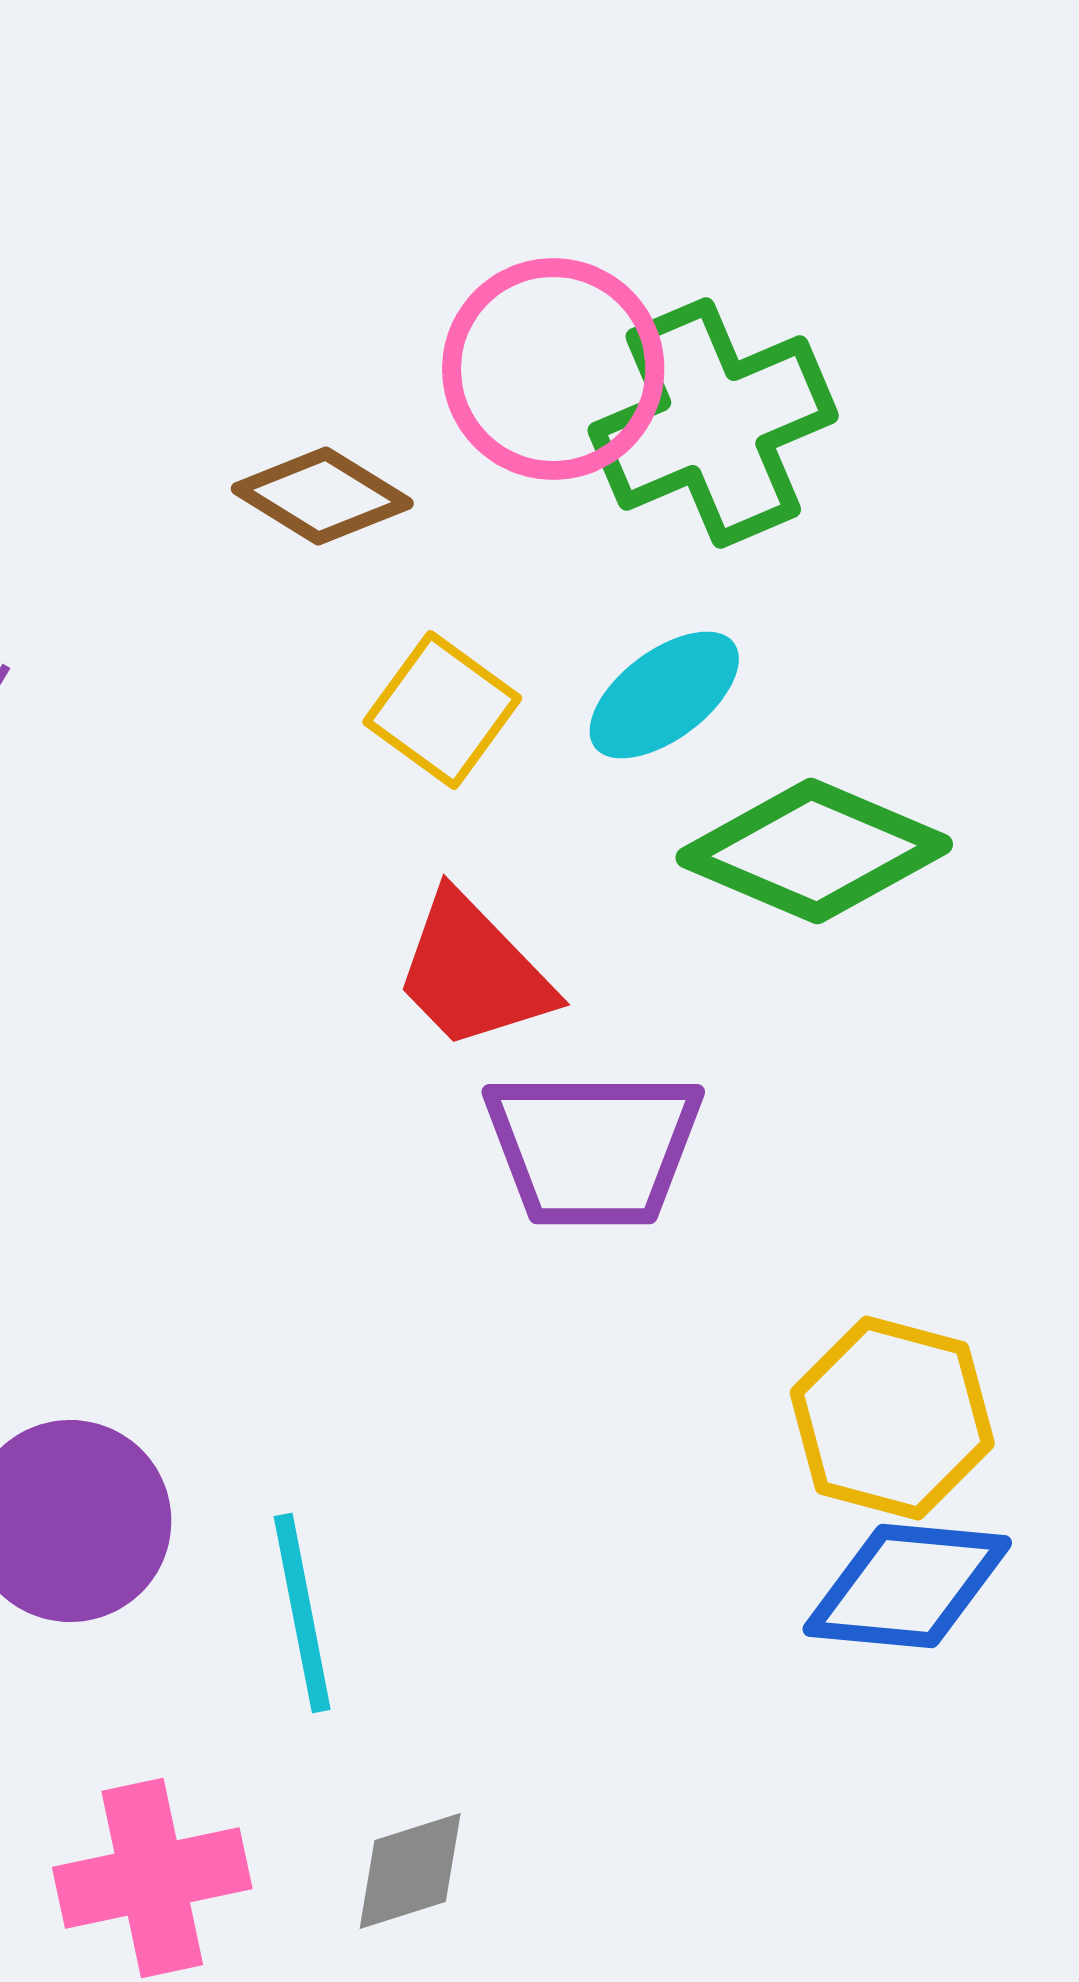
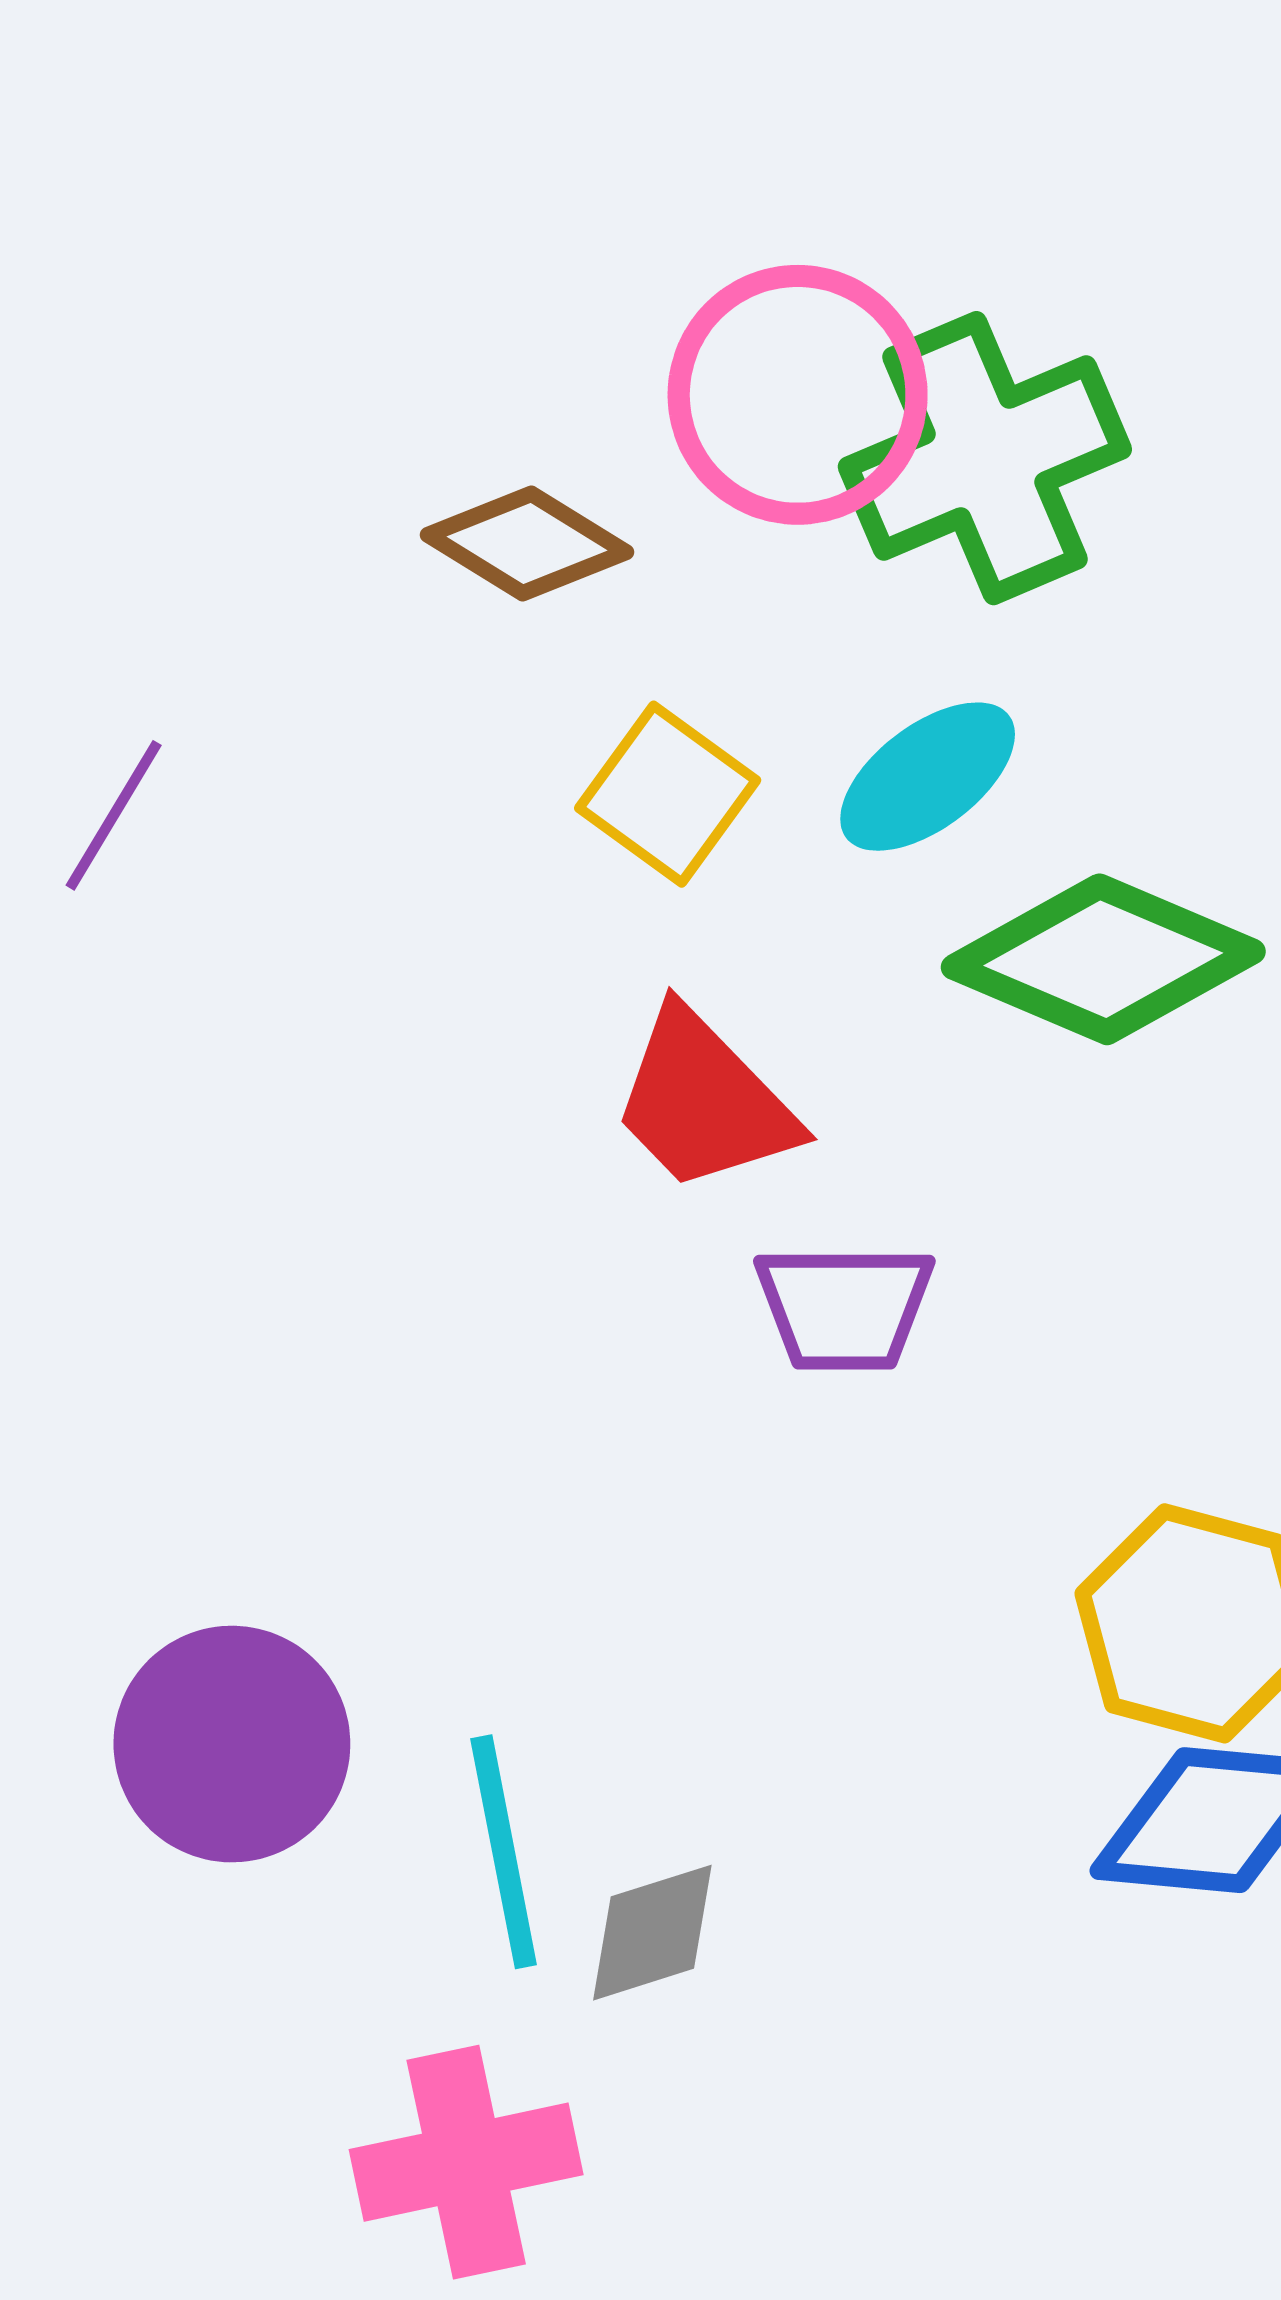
purple trapezoid: (593, 1148) -> (844, 1307), size x0.7
gray diamond: (410, 1871) -> (652, 1933), moved
pink cross: (152, 1878) -> (466, 2162), moved

